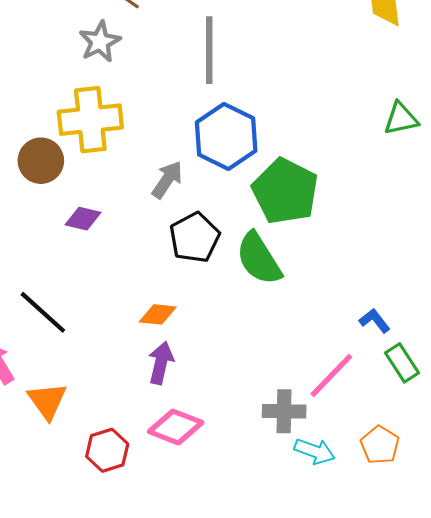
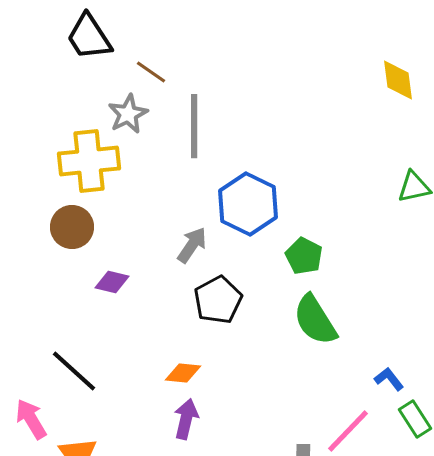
gray line: (209, 50) -> (194, 126), moved
yellow cross: (90, 120) -> (89, 161), moved
green pentagon: (285, 191) -> (304, 256), size x0.6
green semicircle: (259, 259) -> (315, 320), moved

